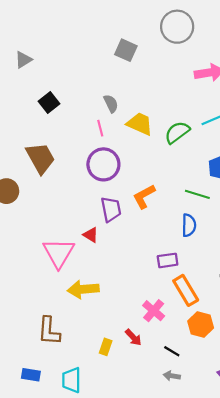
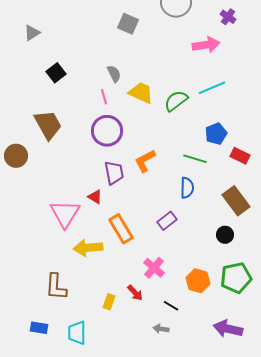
purple rectangle: (168, 260) -> (167, 221), turned -30
orange rectangle: (186, 290) -> (121, 229), moved
gray arrow: (172, 376) -> (161, 329), moved

